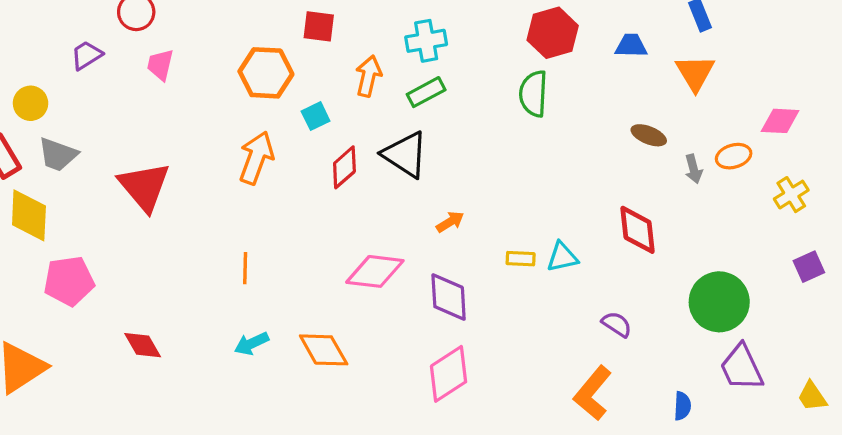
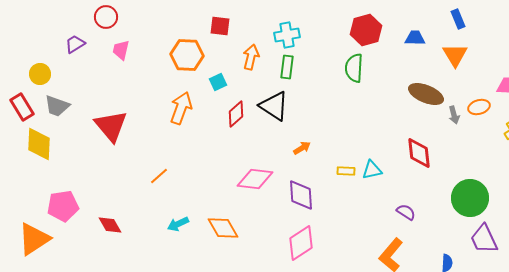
green rectangle: (426, 92) -> (287, 67), turned -55
brown ellipse: (649, 135) -> (426, 94), size x1.6
orange line: (245, 268) -> (159, 176), moved, turned 48
pink pentagon: (69, 281) -> (63, 206), moved

